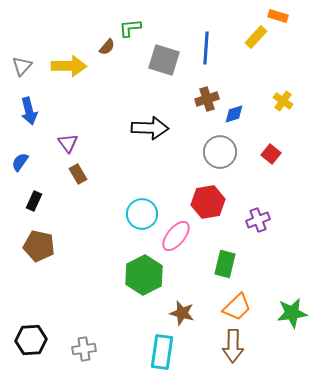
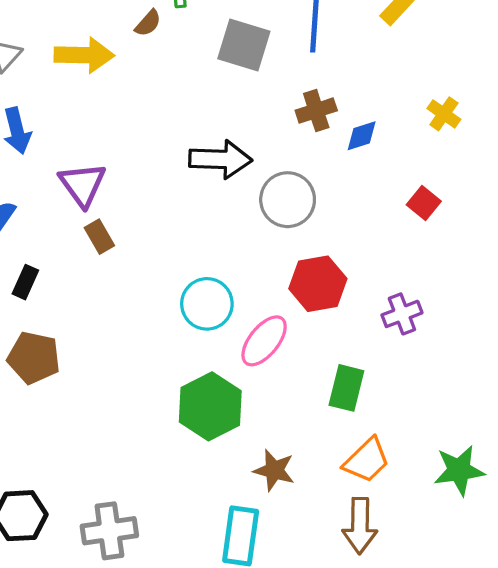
purple triangle: (68, 143) -> (83, 185), size x1.4
gray circle: (220, 152) -> (288, 200), moved
gray cross: (84, 349) -> (109, 531), size x1.4

